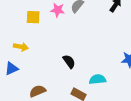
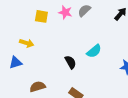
cyan semicircle: (98, 79) -> (94, 51), moved, turned 140

